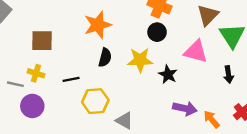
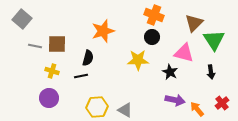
black semicircle: (105, 58) -> (88, 58), moved
black star: (168, 74) -> (170, 72), moved
gray line: (15, 84) -> (35, 46), moved
yellow hexagon: (95, 101) -> (97, 107), moved

